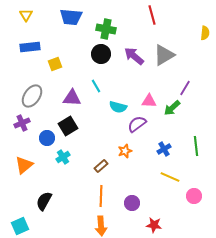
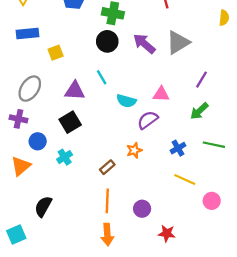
green arrow: (172, 108) -> (199, 111), moved
purple cross: (22, 123) -> (19, 119), turned 35
blue circle: (47, 138) -> (38, 141), moved
green line: (196, 146) -> (214, 145), turned -72

